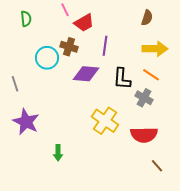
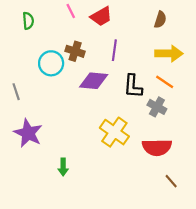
red trapezoid: (84, 23) -> (101, 16), moved

